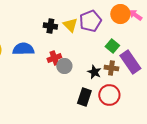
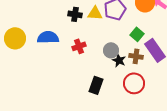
yellow triangle: (70, 25) -> (95, 13), turned -42
gray circle: (64, 66) -> (111, 50), moved
black rectangle: (84, 97) -> (96, 85), moved

